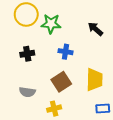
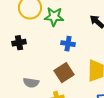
black cross: (27, 54) -> (19, 43), moved

